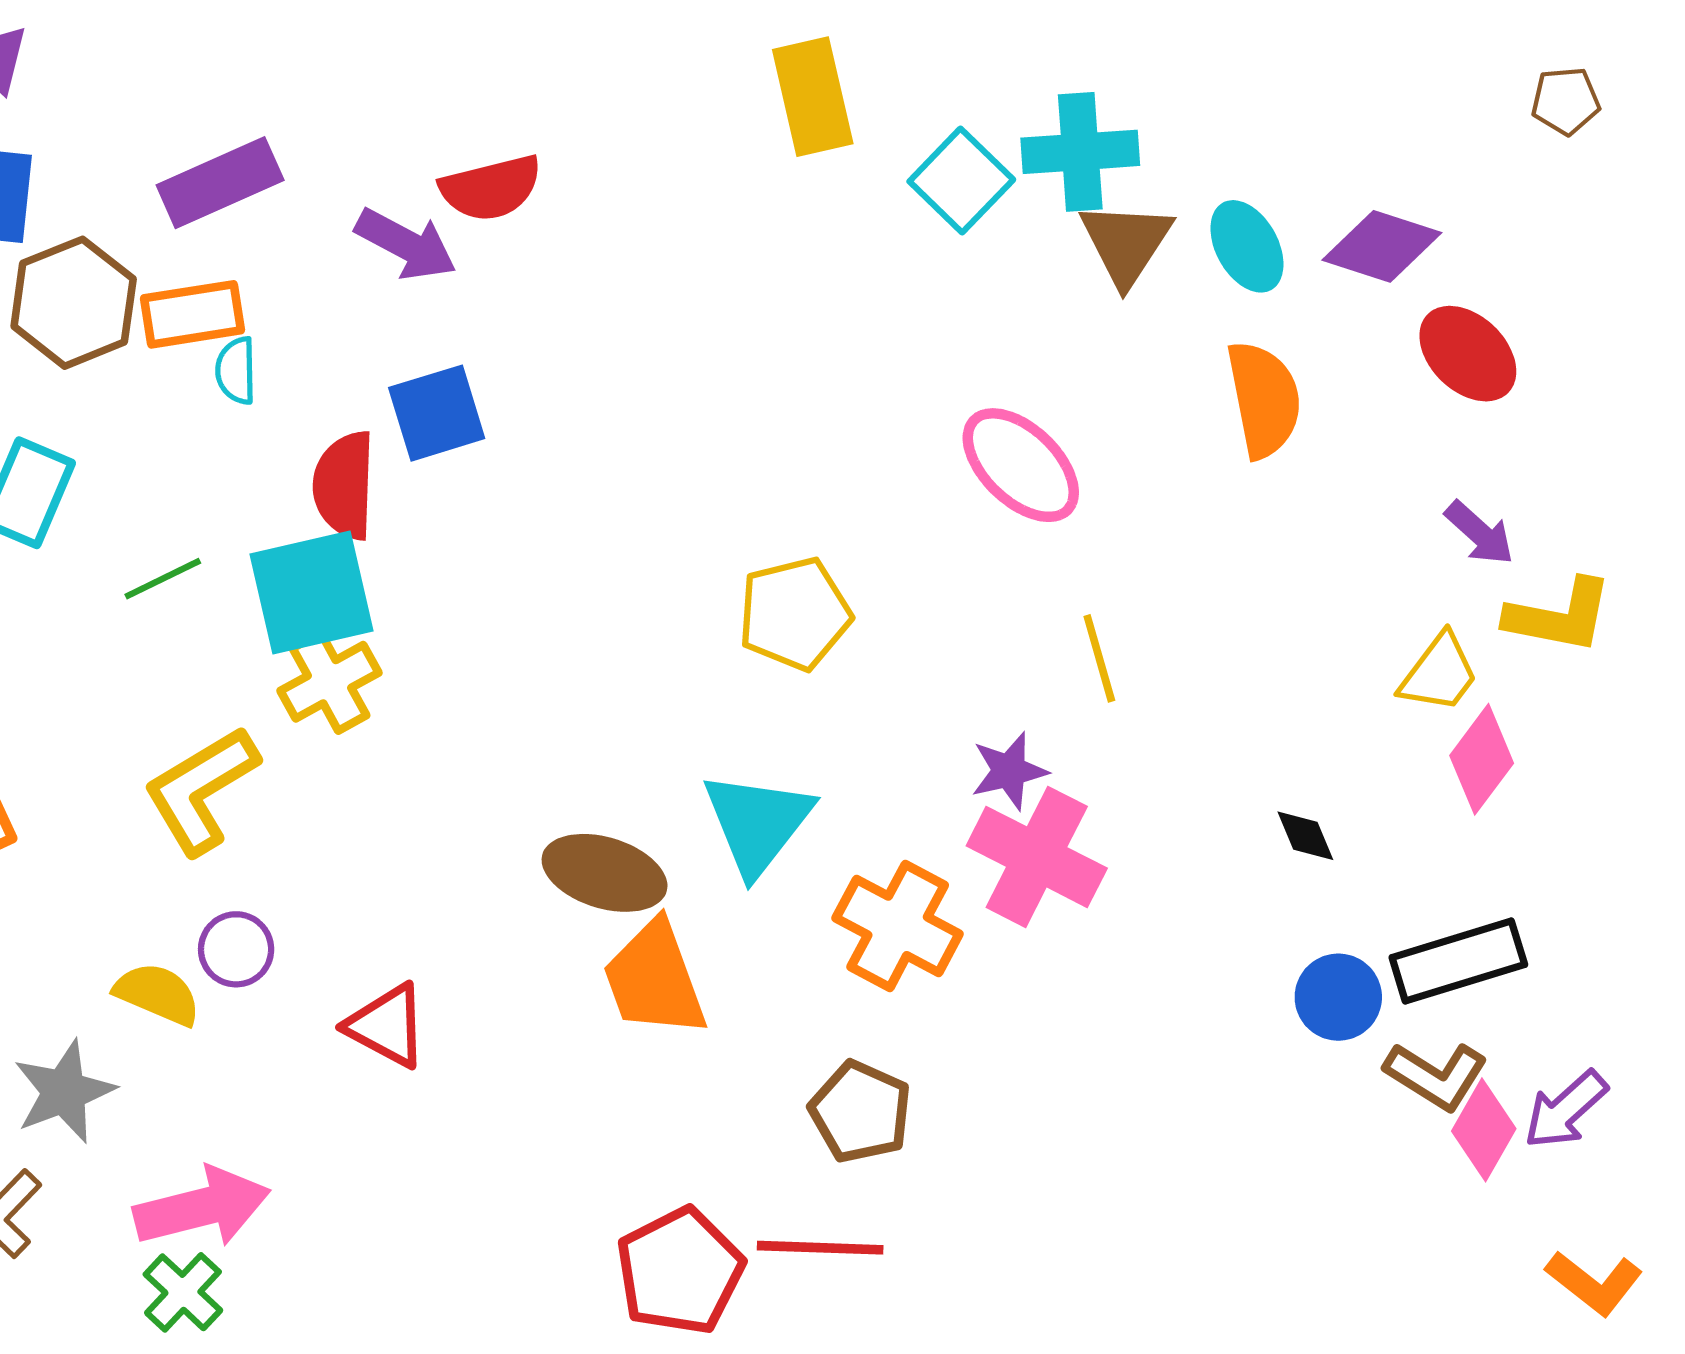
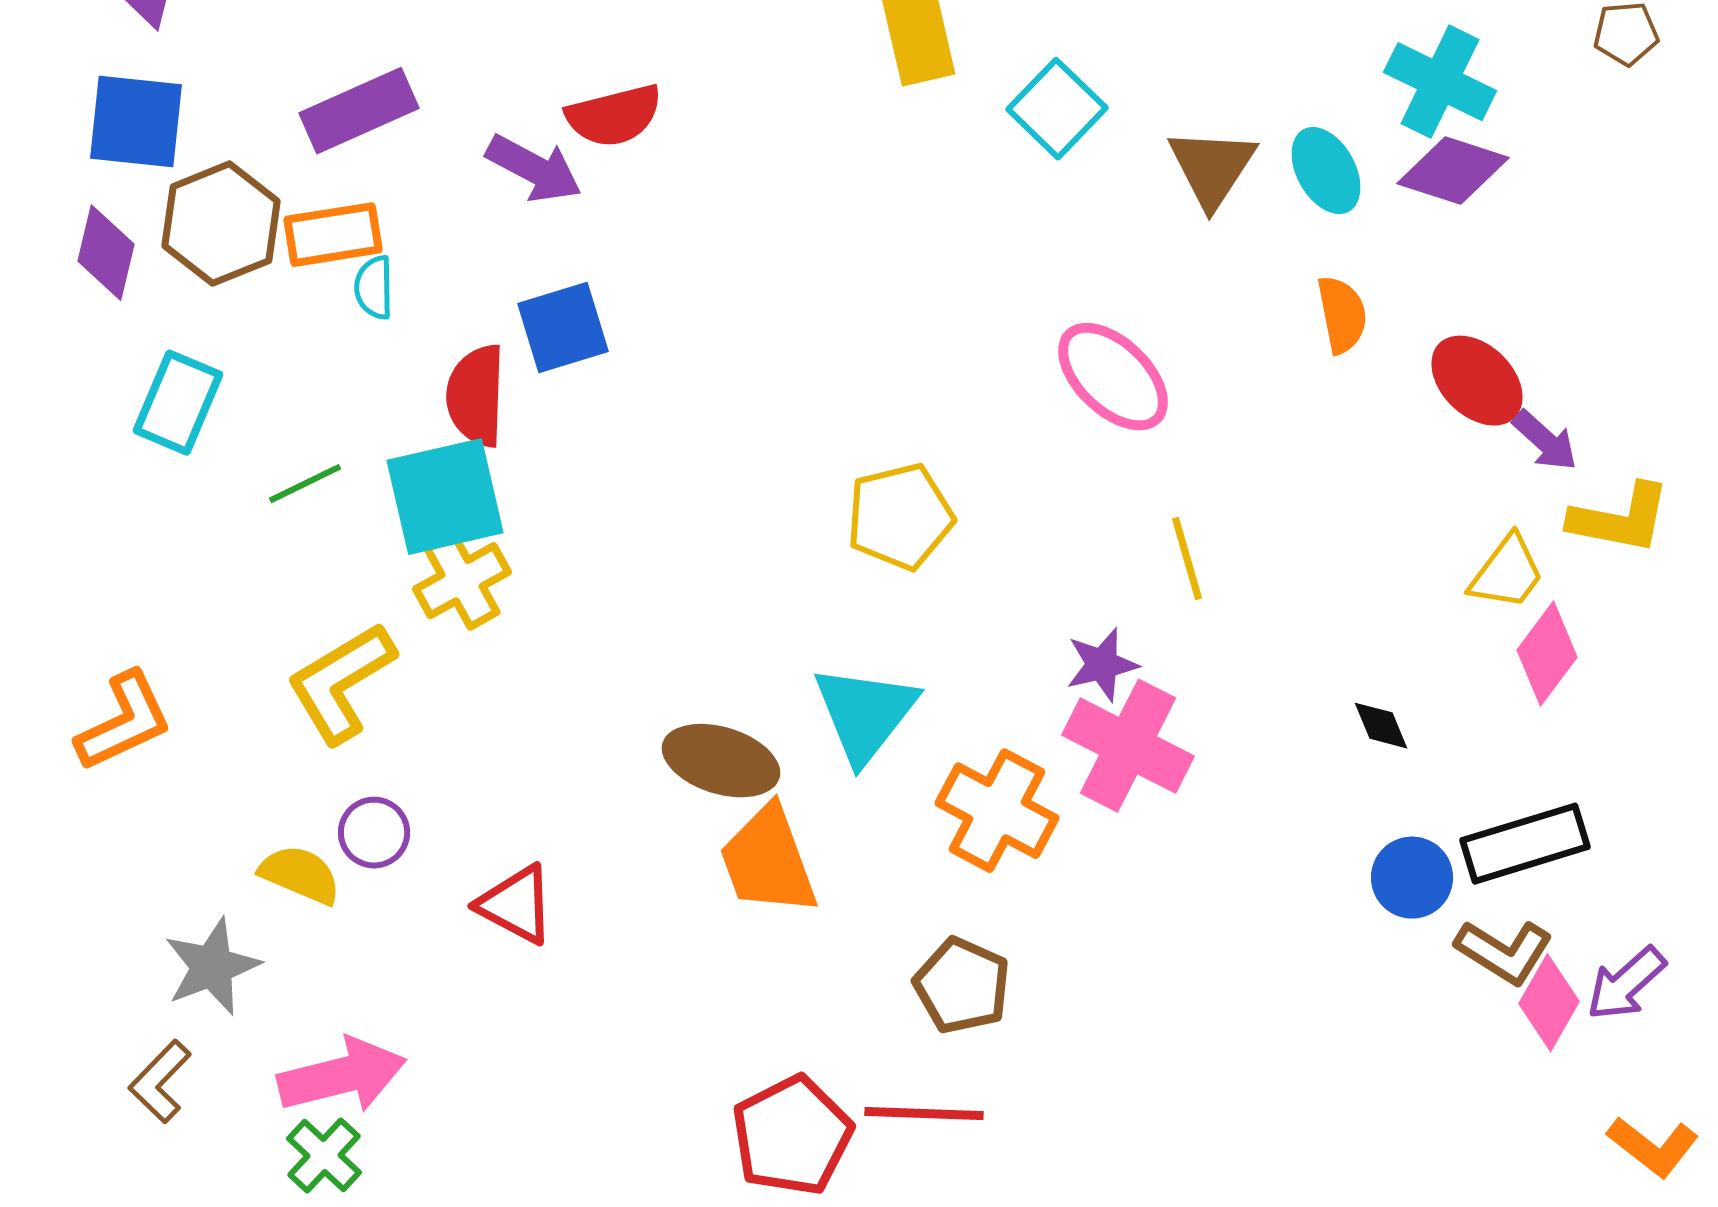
cyan cross: (1080, 152) -> (1440, 82), moved, turned 30
red ellipse: (1468, 354) -> (1477, 381), moved
orange semicircle: (1264, 399) -> (1342, 315), size x0.7

